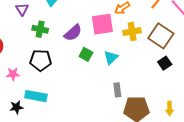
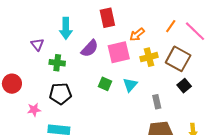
purple semicircle: (73, 33) -> (90, 48), moved
gray rectangle: (117, 90) -> (157, 102), moved

